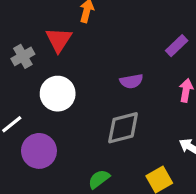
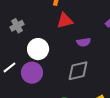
red triangle: (59, 40) -> (65, 21), moved, turned 42
purple circle: (39, 151) -> (32, 73), moved

